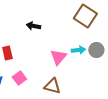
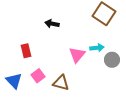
gray circle: (96, 50) -> (112, 60), moved
brown triangle: (52, 86) -> (61, 83), moved

